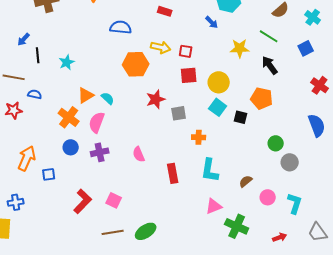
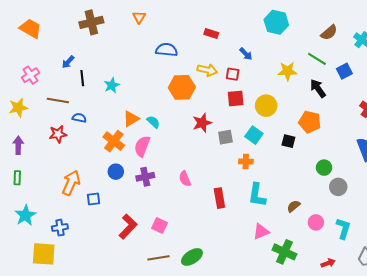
blue arrow: (212, 22) -> (246, 54), moved
blue square: (306, 48) -> (344, 71), moved
cyan square: (218, 107) -> (254, 135), moved

